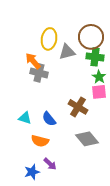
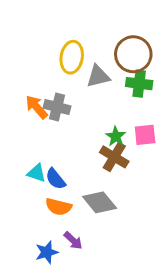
orange arrow: (33, 61) -> (37, 107), moved
green star: (99, 77) -> (116, 136), moved
blue semicircle: (49, 119) -> (56, 179), moved
gray diamond: (87, 139) -> (100, 202), moved

